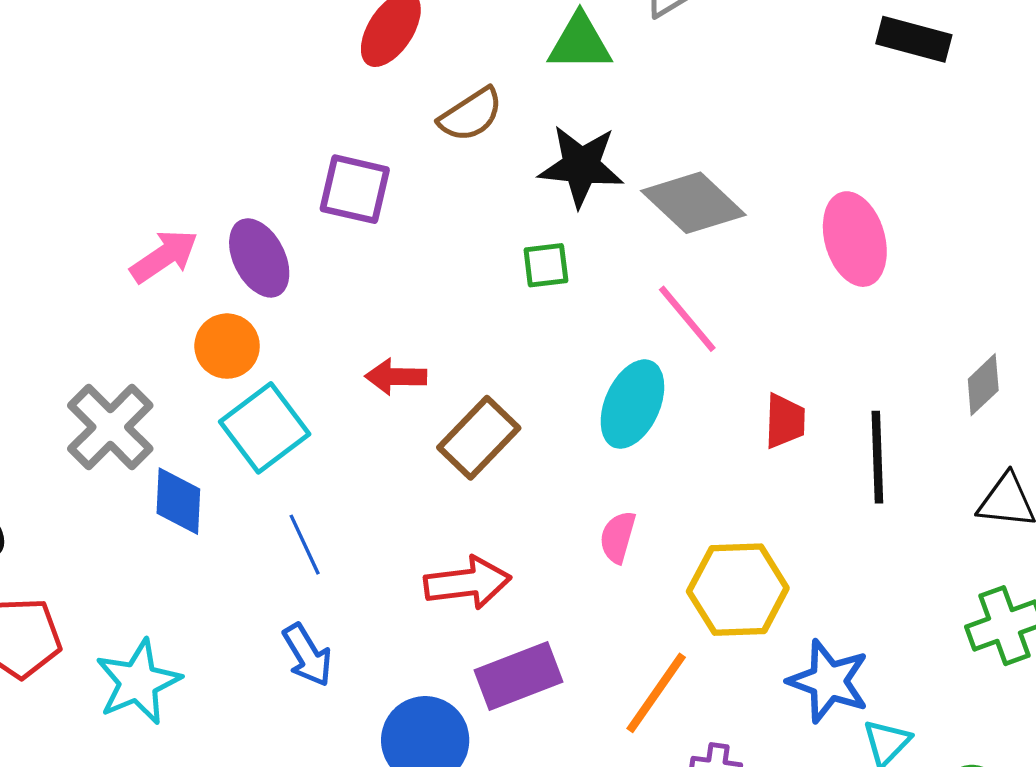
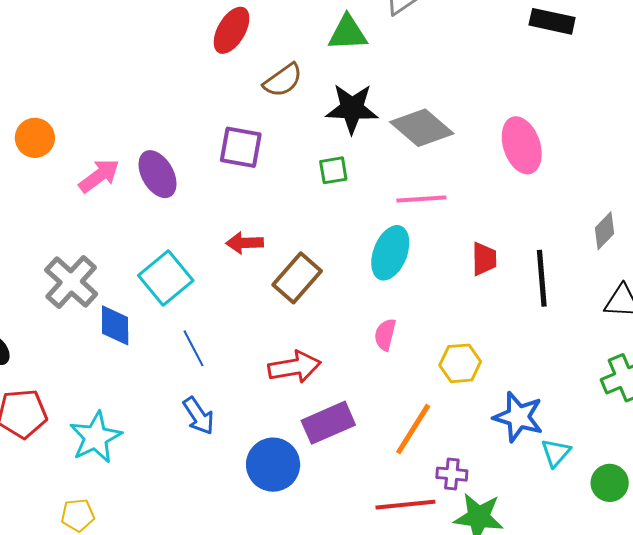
purple square: (355, 189) -> (241, 147), moved
pink line: (687, 319) -> (421, 199), turned -51
orange circle: (227, 346) -> (35, 138), moved
yellow hexagon: (738, 590) -> (460, 363), size x0.7

